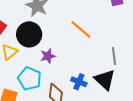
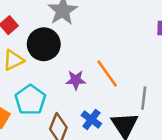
orange line: (81, 29) -> (107, 73), moved
purple star: (48, 56) -> (76, 80), moved

